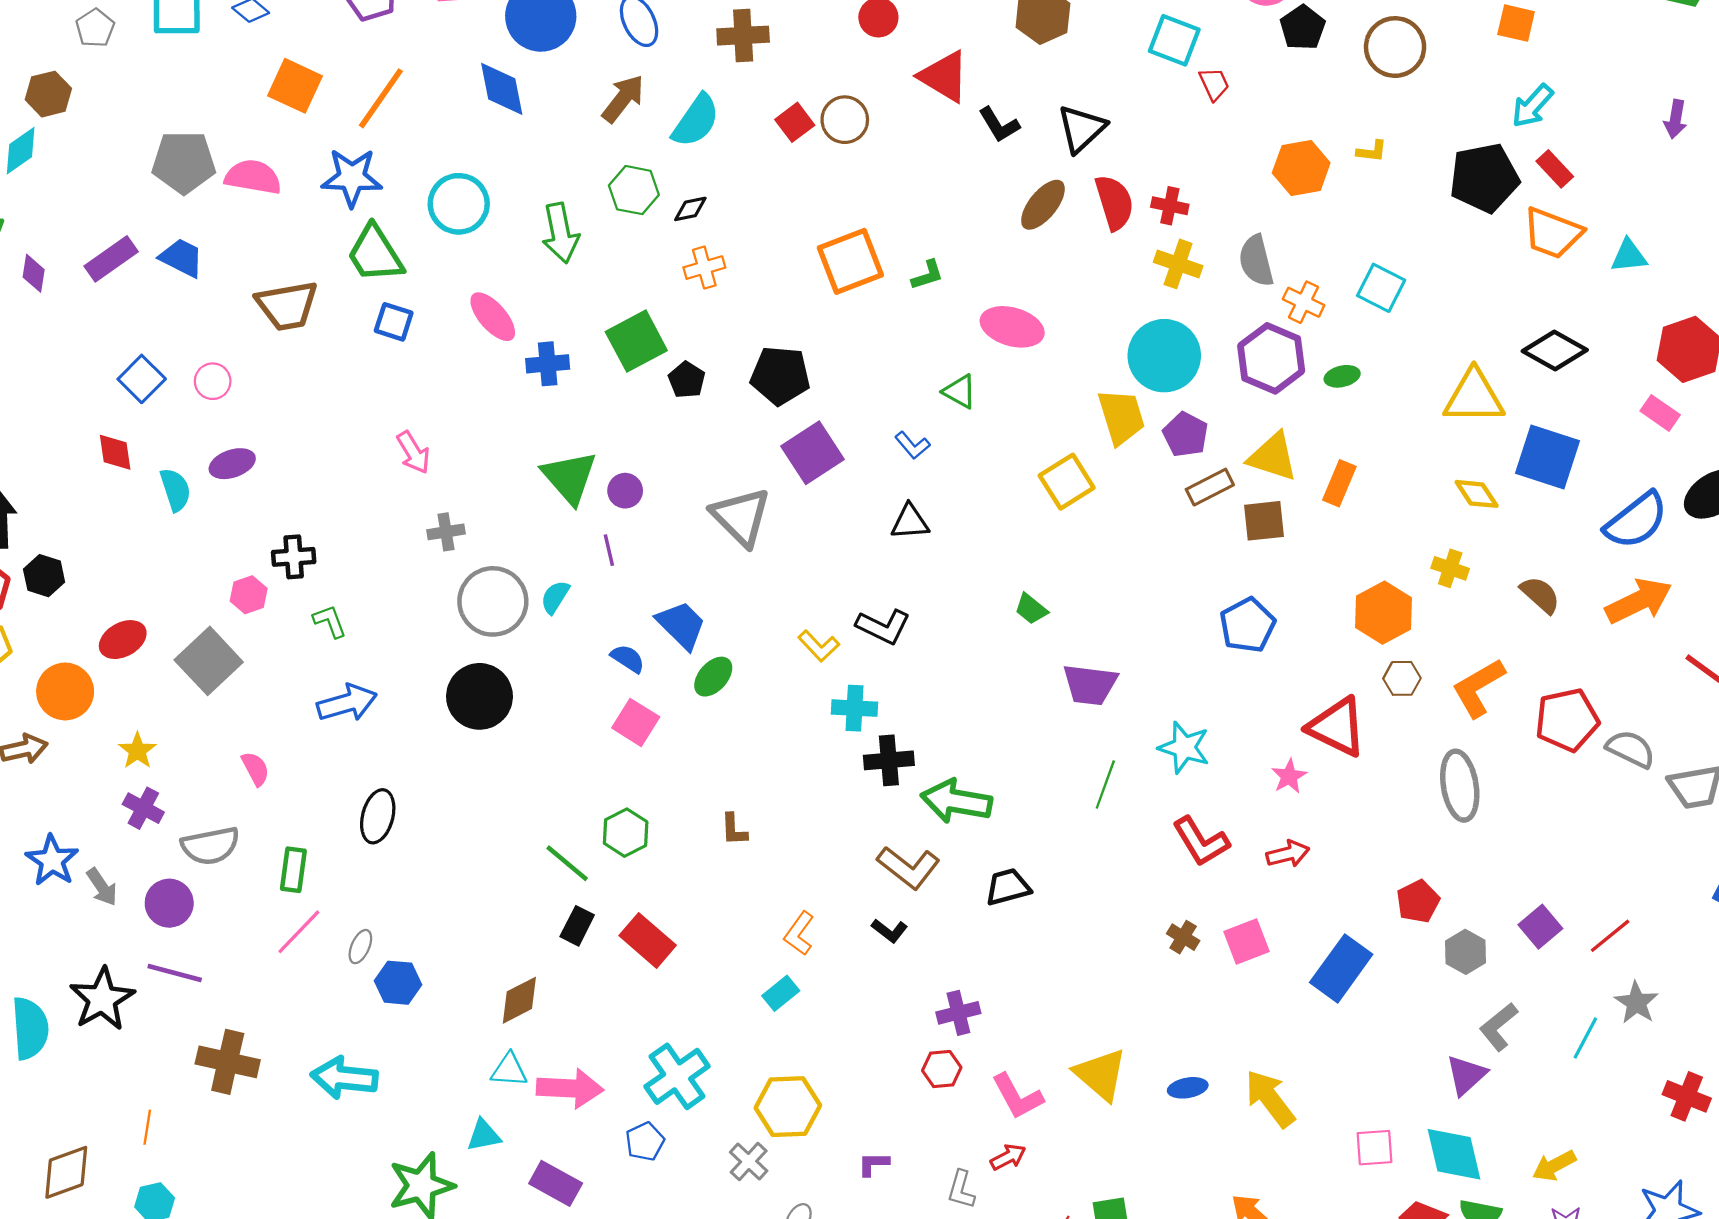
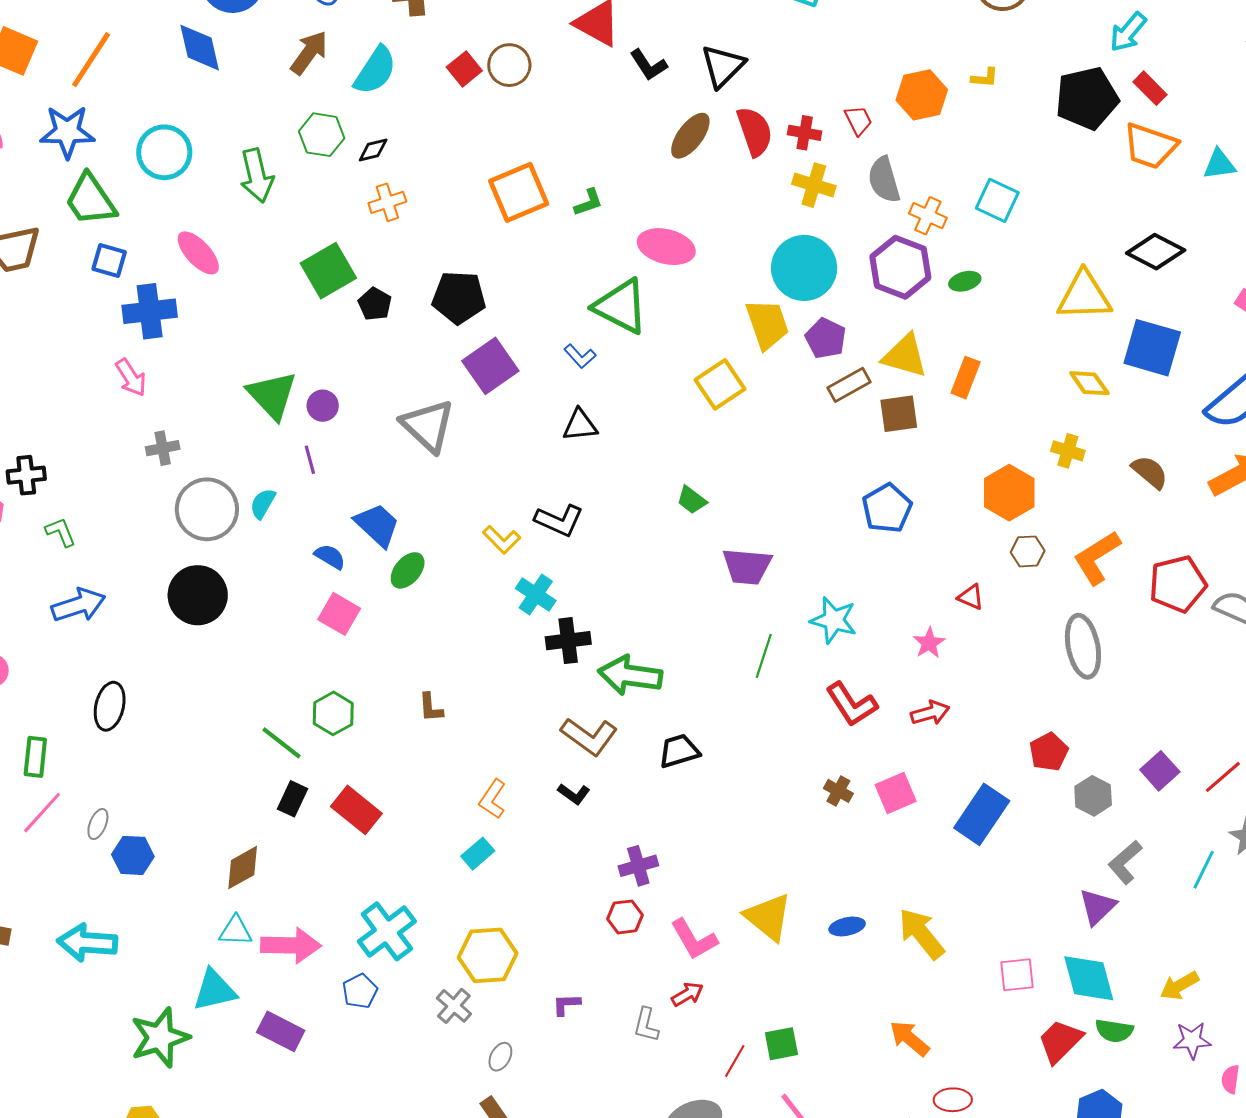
red trapezoid: (1214, 84) -> (858, 120), moved
blue cross: (548, 364) -> (150, 311), moved, size x1.4
green triangle: (960, 391) -> (621, 306), size x1.8
cyan cross: (855, 708) -> (536, 595), turned 33
red triangle: (1337, 727) -> (971, 597), size x0.5
cyan triangle: (484, 1135) -> (215, 990), size x1.4

